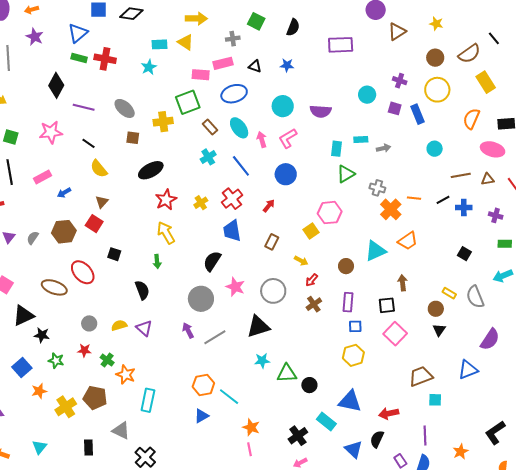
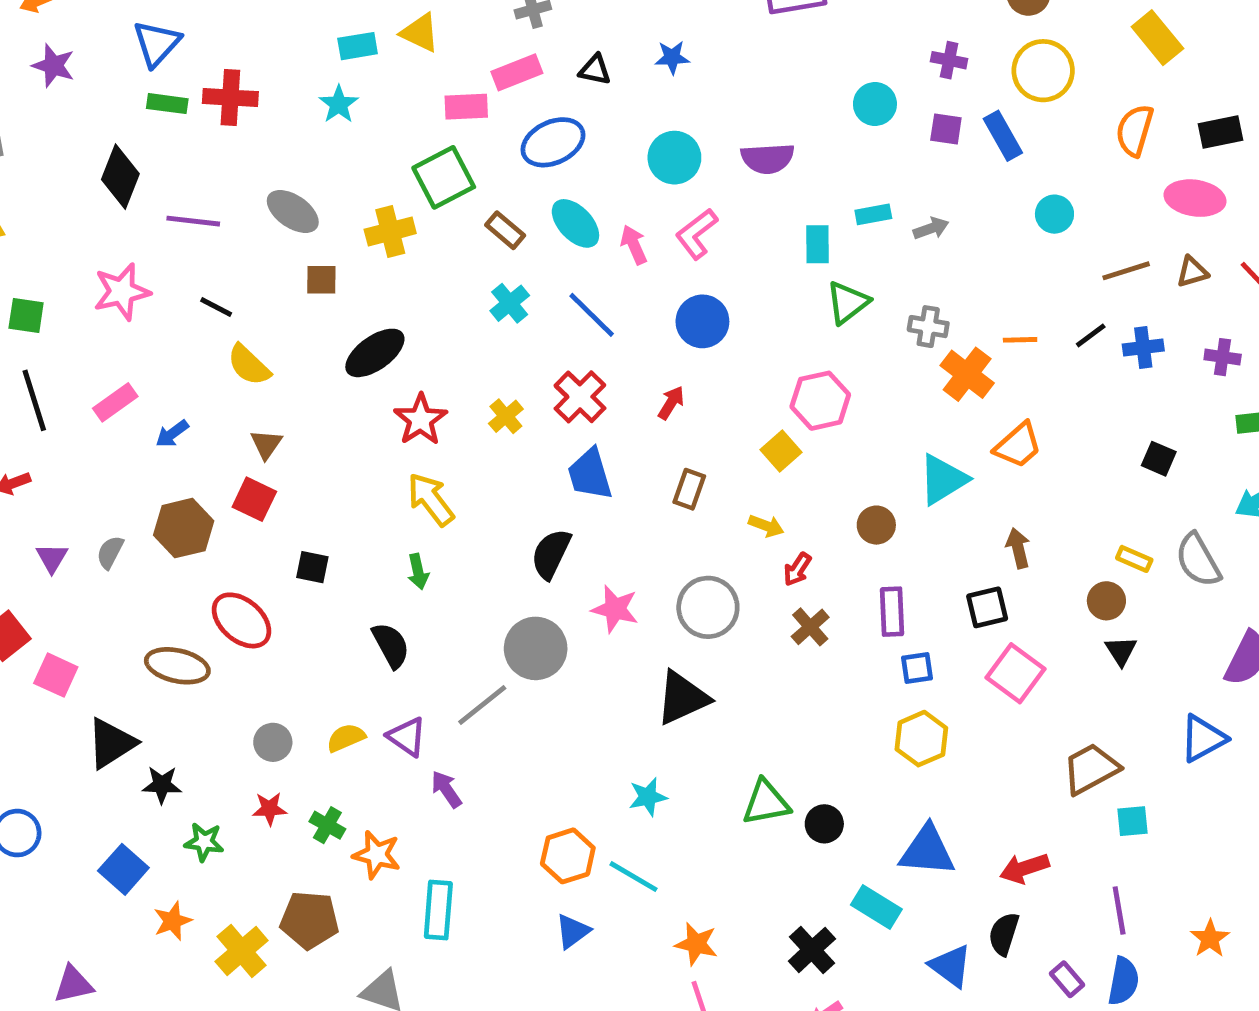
purple arrow: (188, 330) -> (446, 789), moved
gray line: (215, 337) -> (482, 705), moved
cyan star: (262, 361) -> (648, 797), moved

